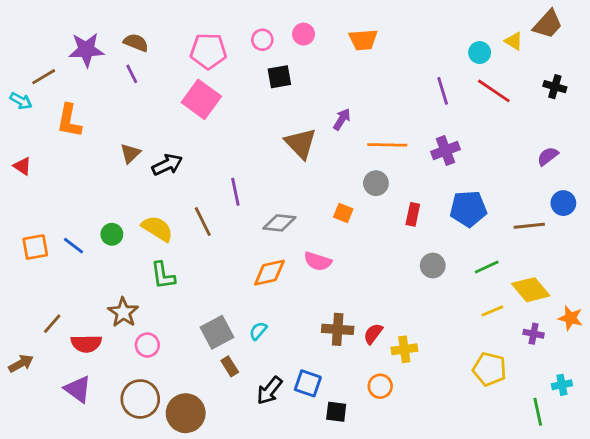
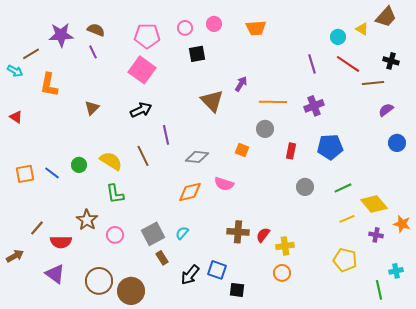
black arrow: (167, 165) -> (141, 110), moved
brown line: (529, 226) -> (373, 83), moved
pink circle: (147, 345) -> (115, 235), moved
orange circle: (380, 386) -> (282, 273), moved

